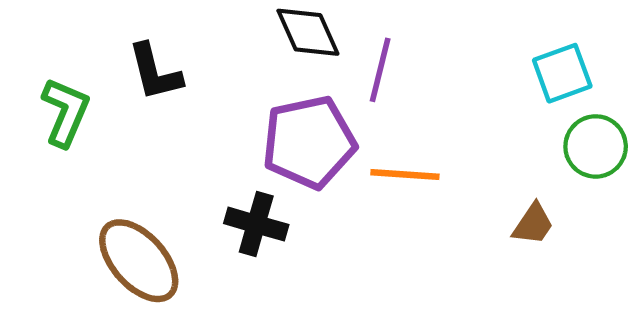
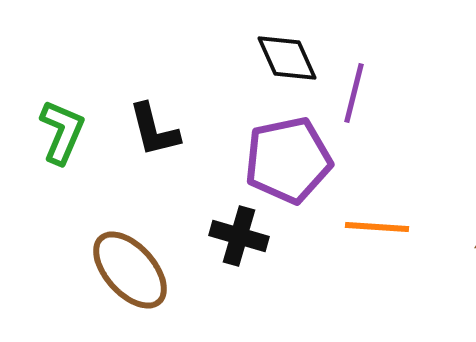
black L-shape: (155, 72) -> (154, 130), moved
orange line: (405, 174) -> (377, 227), moved

